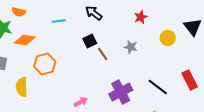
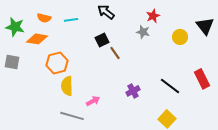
orange semicircle: (19, 12) -> (44, 18), moved
gray star: (131, 47) -> (143, 32), moved
yellow semicircle: (22, 87) -> (67, 86), moved
purple cross: (121, 92) -> (133, 91), size x0.6

